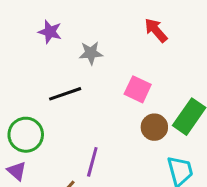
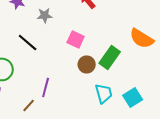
black line: (65, 94) -> (28, 42), turned 60

